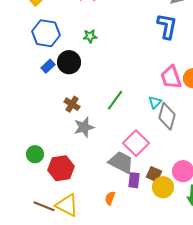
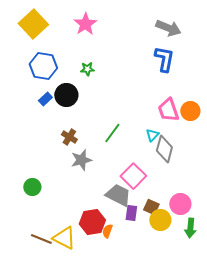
red hexagon: (61, 168) -> (92, 222), moved

